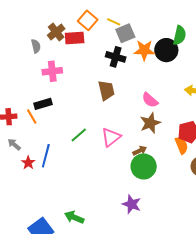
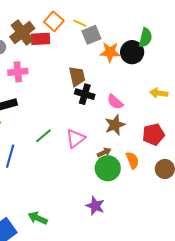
brown cross: (56, 32) -> (22, 33), size x1.4
black cross: (116, 57) -> (85, 94), moved
brown trapezoid: (106, 90) -> (77, 76), moved
orange semicircle: (181, 145) -> (132, 160), moved

